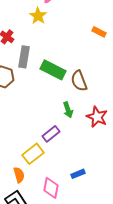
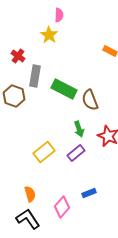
purple rectangle: (51, 134) -> (76, 153), moved
yellow rectangle: (33, 154) -> (44, 152), moved
pink diamond: (51, 188) -> (62, 207), turned 30

